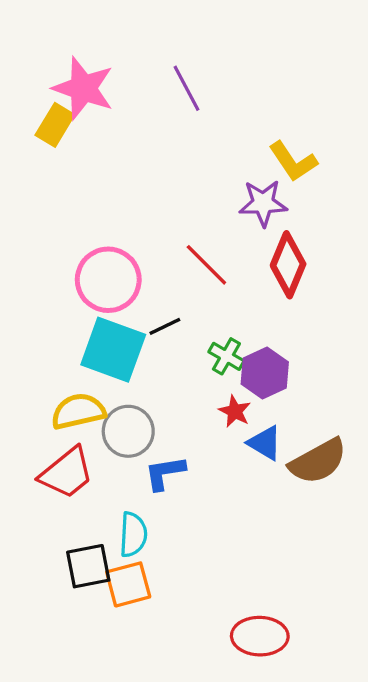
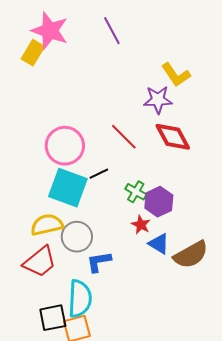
red diamond: (288, 265) -> (173, 137), turned -51
cyan semicircle: (133, 535) -> (80, 299), size x1.4

